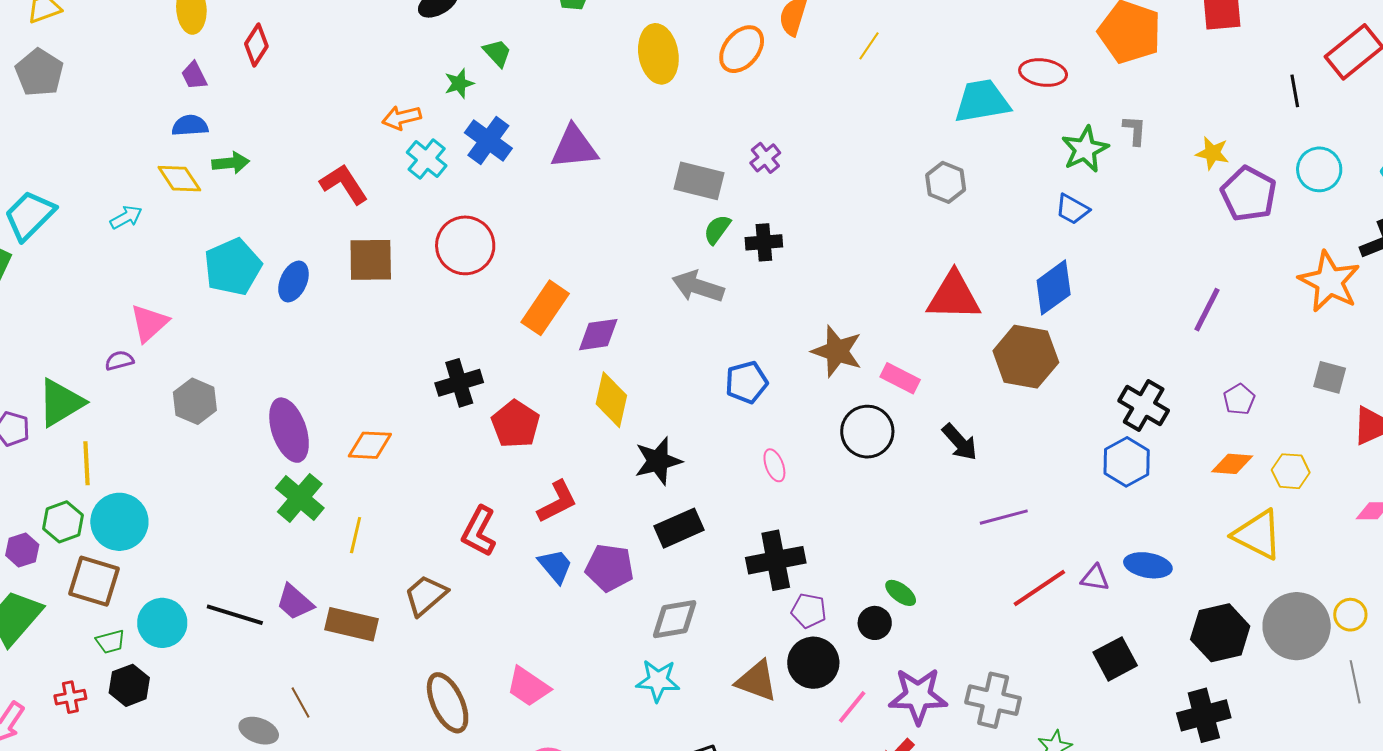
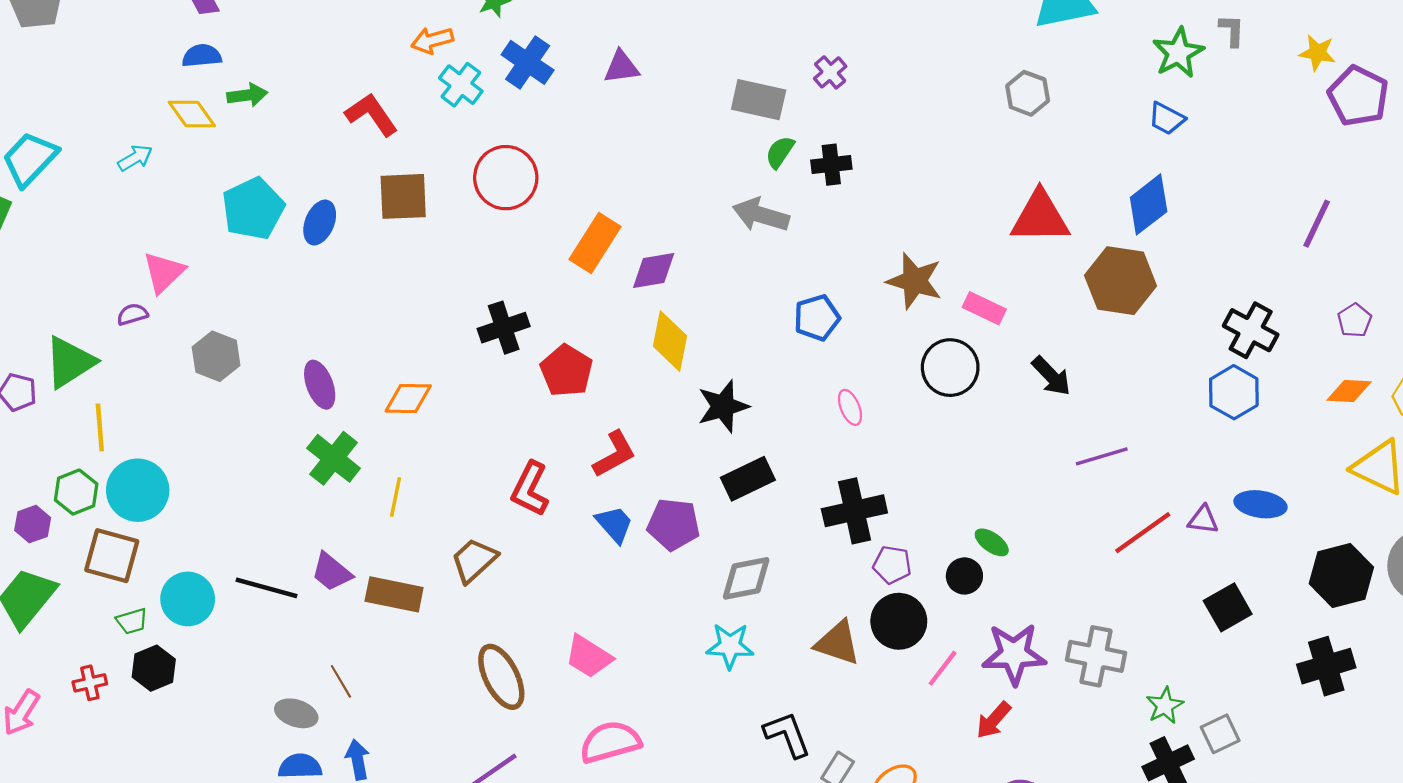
purple triangle: (574, 147) -> (621, 67), size x0.7
purple ellipse: (289, 430) -> (320, 385), size x0.7

